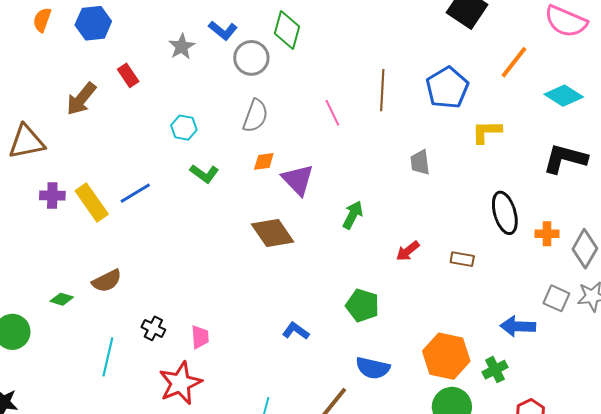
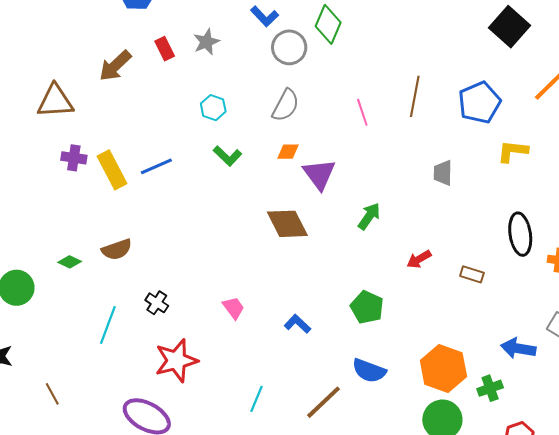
gray star: (182, 47) -> (206, 42), moved
pink trapezoid: (200, 337) -> (234, 308), moved, turned -40

